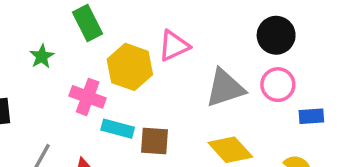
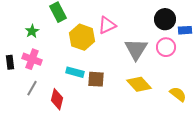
gray triangle: (225, 88) -> (136, 49), turned -40
pink cross: (88, 97) -> (32, 59), moved
blue rectangle: (311, 116) -> (185, 30), moved

